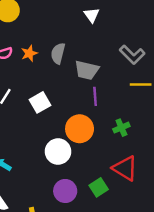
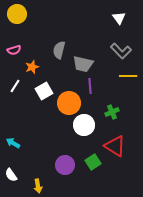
white triangle: (92, 15) -> (119, 18), moved
orange star: (29, 53) -> (32, 67), moved
orange circle: (80, 129) -> (69, 103), moved
white circle: (58, 152) -> (84, 125), moved

